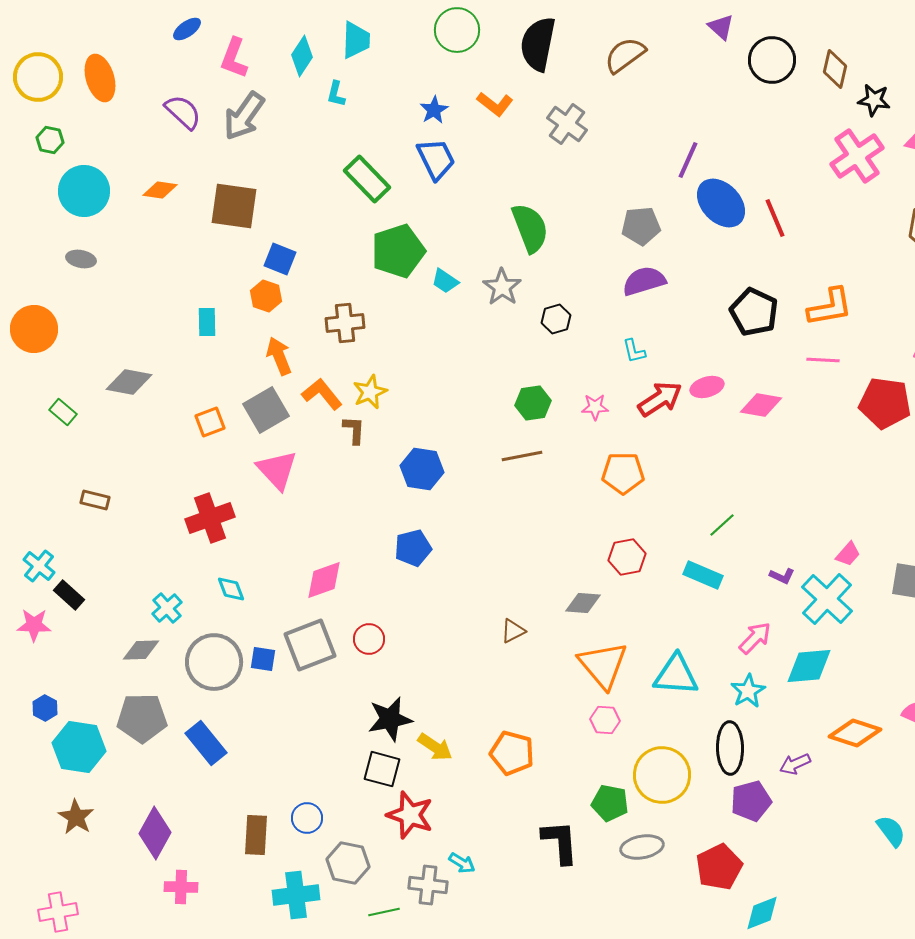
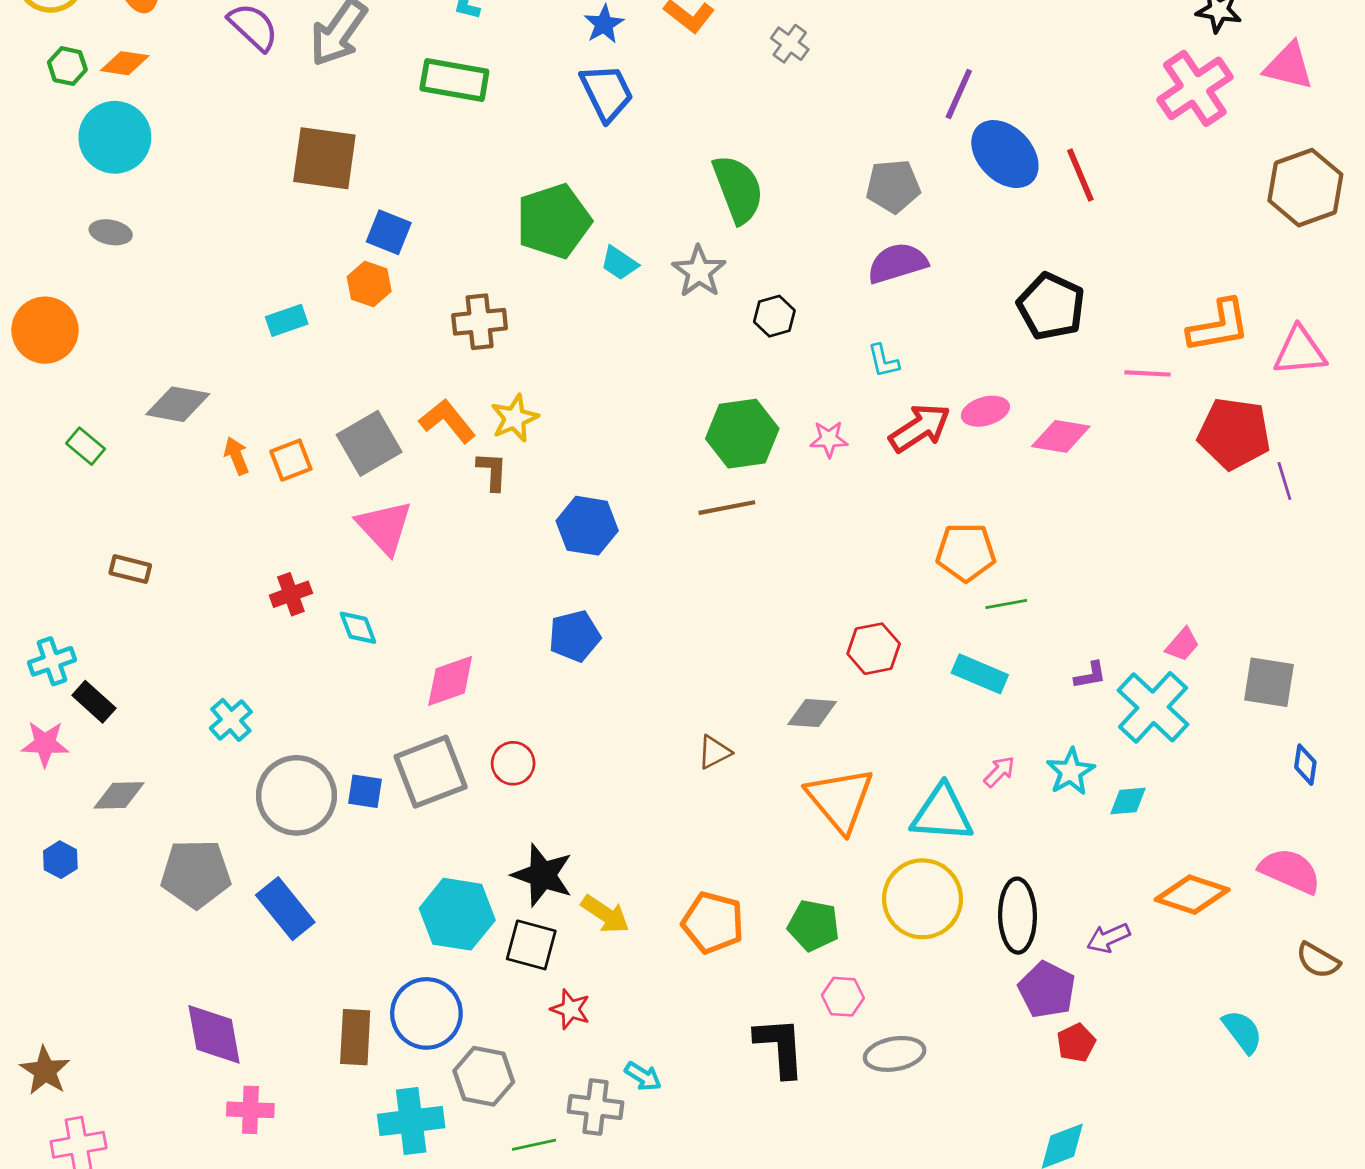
gray cross: (567, 124) -> (790, 44), size x0.7
green rectangle: (367, 179) -> (454, 80), moved, turned -36
orange diamond: (160, 190) -> (125, 63), moved
orange L-shape: (830, 307) -> (1219, 326), moved
cyan rectangle: (207, 322) -> (287, 320), turned 72
orange arrow: (279, 356) -> (236, 456), moved, size x0.7
green hexagon: (533, 403) -> (742, 434), size x1.4
orange pentagon: (623, 473) -> (966, 552), moved
red cross: (210, 518) -> (291, 594), size x0.6
green line: (722, 525) -> (1006, 604), turned 32
cyan cross: (39, 566) -> (52, 661), turned 32
purple L-shape: (782, 576) -> (1090, 675), turned -35
cyan diamond: (231, 589) -> (358, 628), moved
pink arrow: (755, 638) -> (999, 772), moved, size x0.7
gray diamond: (141, 650) -> (119, 795), moved
cyan diamond: (809, 666) -> (1128, 801), size x0.6
cyan star: (748, 691) -> (1071, 772), moved
black star: (390, 719) -> (542, 875), turned 30
pink hexagon: (605, 720) -> (843, 997), moved
cyan hexagon: (79, 747) -> (457, 914), moved
yellow circle: (662, 775) -> (923, 899), moved
purple pentagon: (751, 801) -> (1047, 990), turned -30
green pentagon: (610, 803) -> (814, 925), moved
red star: (410, 815) -> (570, 1009), size x0.6
brown star: (76, 817) -> (45, 1071), moved
blue circle: (307, 818) -> (426, 1013), size x1.6
purple diamond: (155, 833) -> (214, 1034), turned -39
red pentagon: (719, 867) -> (1076, 1043), moved, size x0.6

